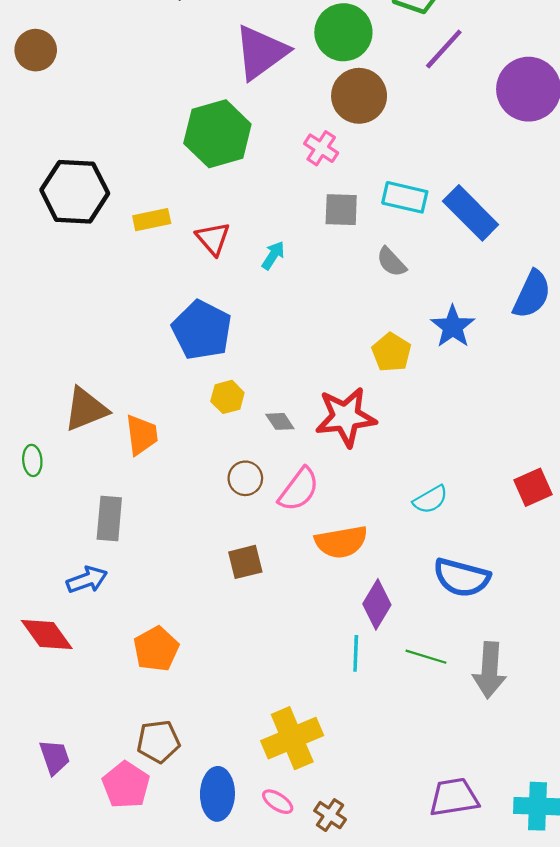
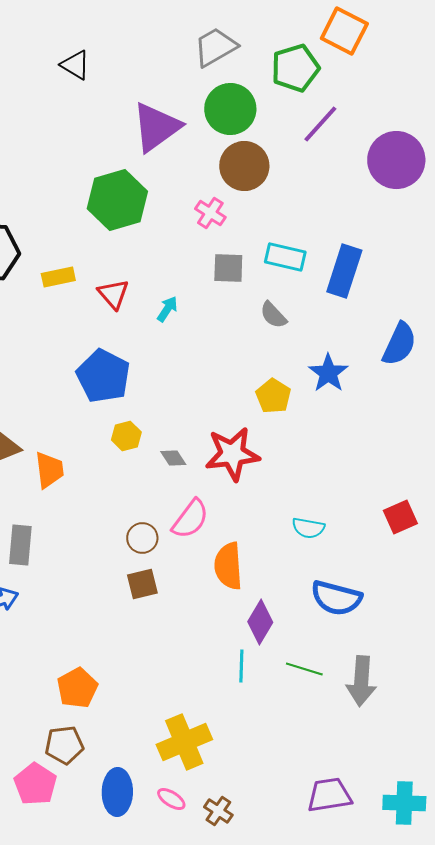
blue rectangle: (471, 213) -> (344, 271), turned 63
brown circle: (245, 478) -> (142, 538), moved
cyan semicircle: (430, 499) -> (308, 528), turned 40
orange semicircle: (341, 542) -> (228, 566), turned 96
orange pentagon: (156, 649) -> (77, 688), moved

